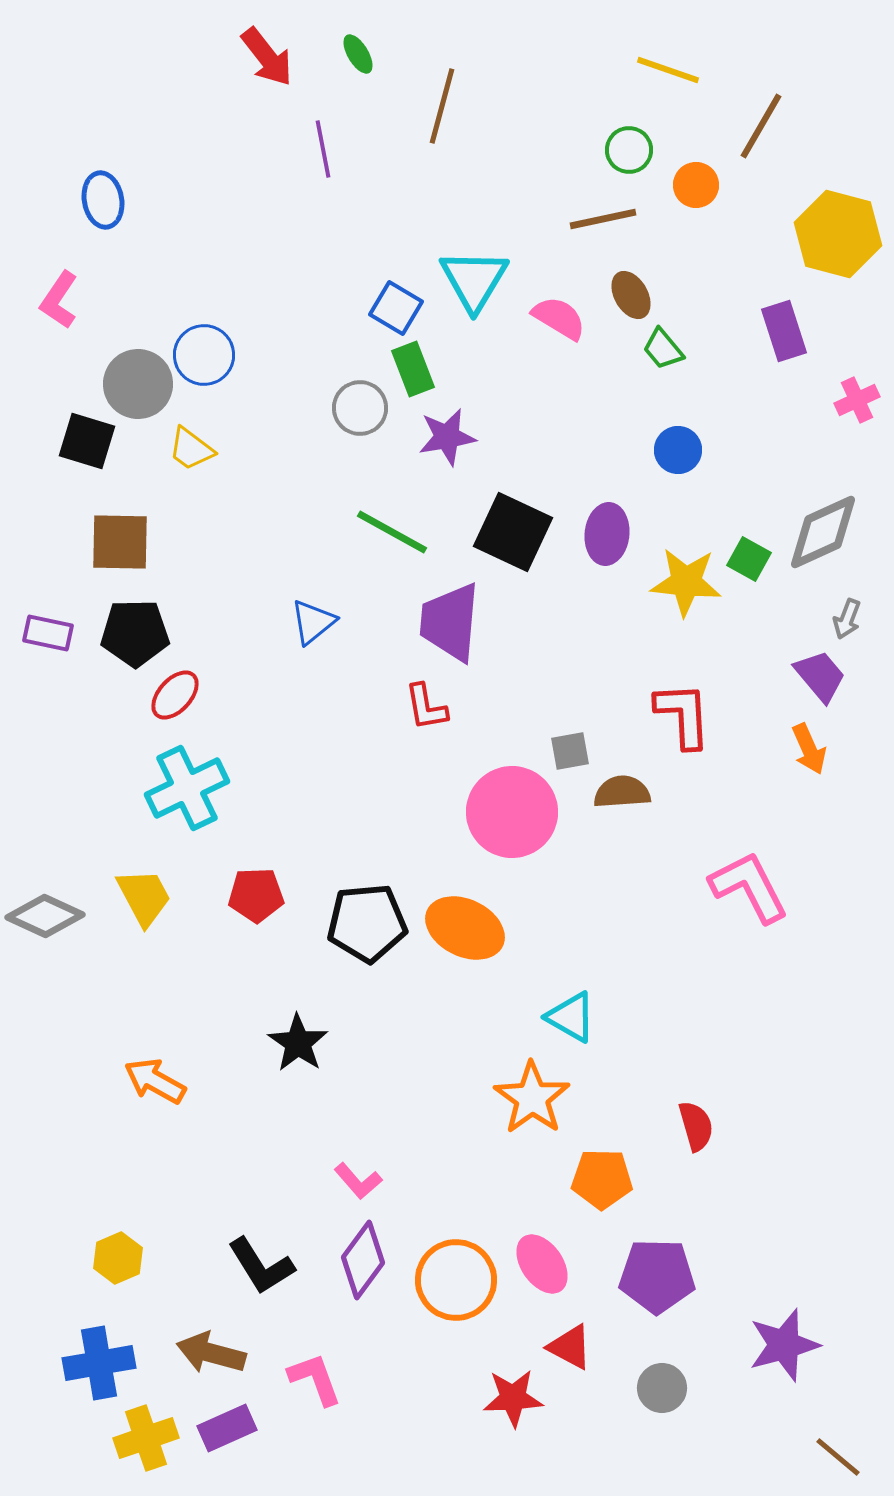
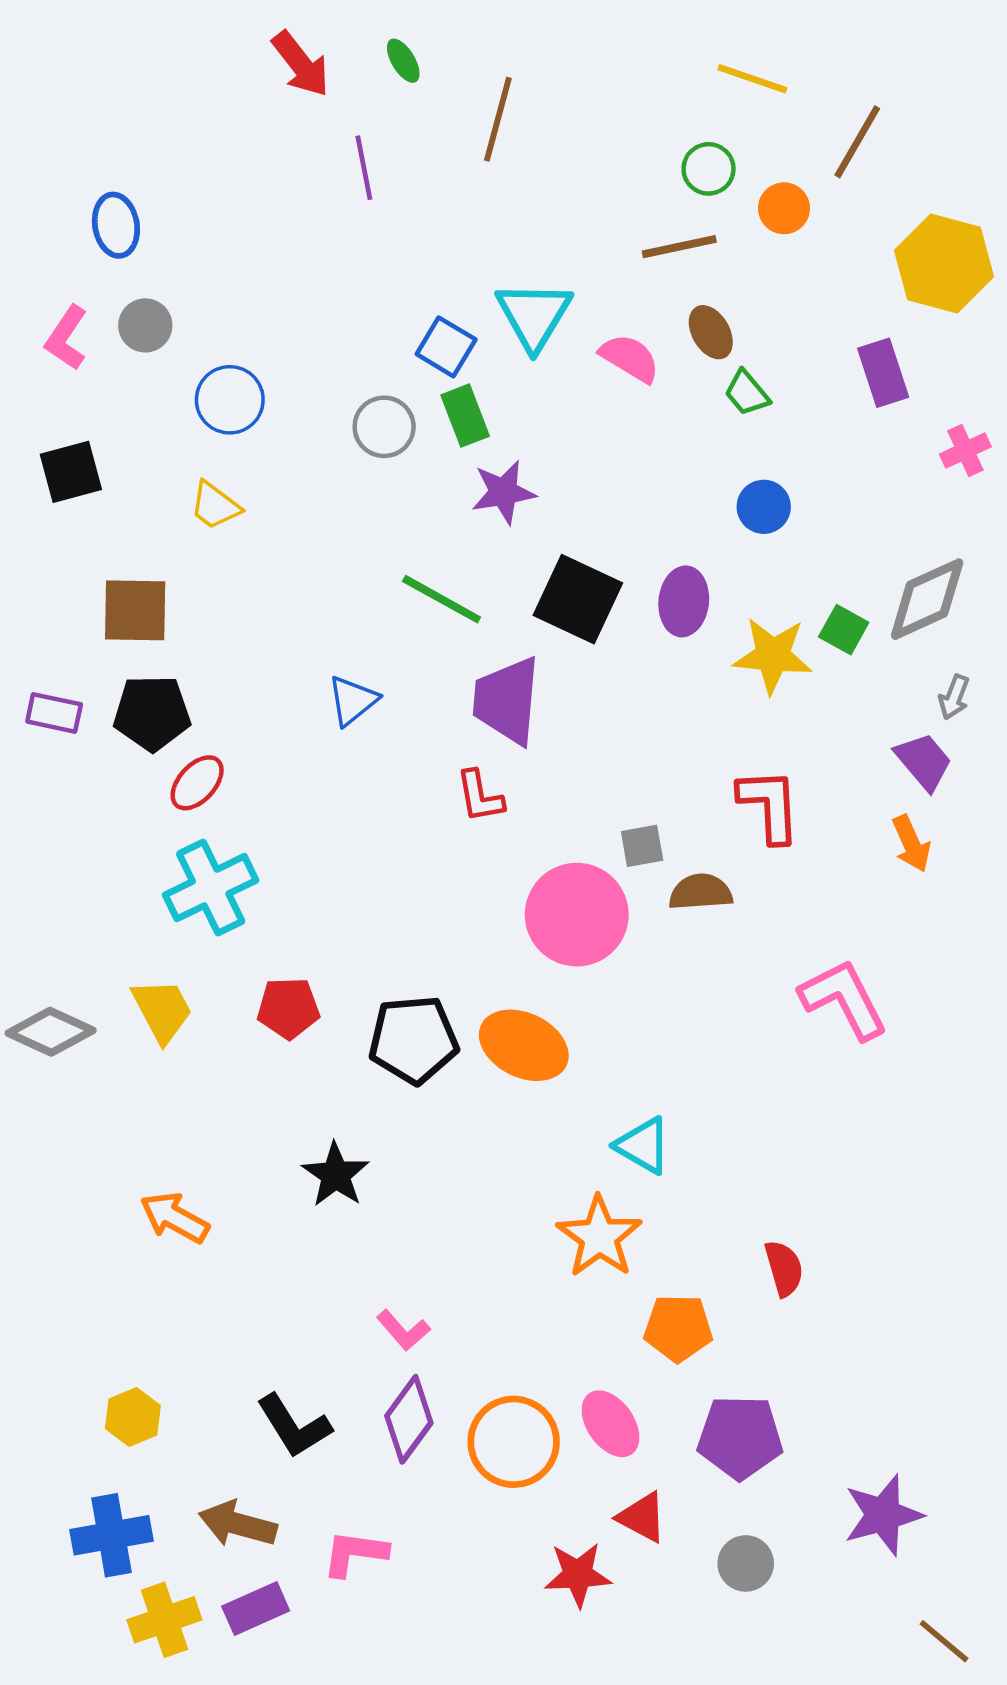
gray circle: (138, 384) -> (145, 325), moved, size x0.7
gray circle: (360, 408) -> (384, 427), moved
black square: (87, 441) -> (71, 472), moved, turned -32
pink L-shape: (315, 1379) -> (355, 1553), turned -62

